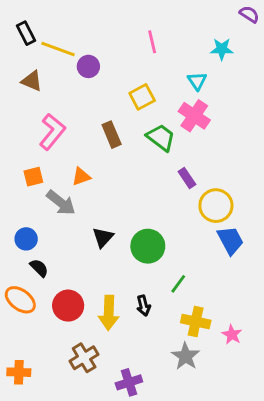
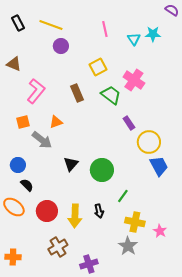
yellow line: (58, 49) -> (51, 25), moved
brown triangle: (32, 81) -> (14, 64), moved
cyan triangle: (197, 81) -> (134, 39), moved

